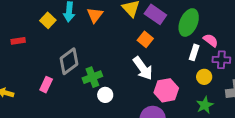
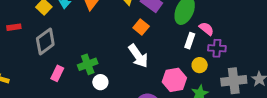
gray diamond: (69, 61) -> (45, 41), moved
pink rectangle: (46, 85) -> (57, 73), moved
pink hexagon: (166, 90) -> (174, 80), moved

